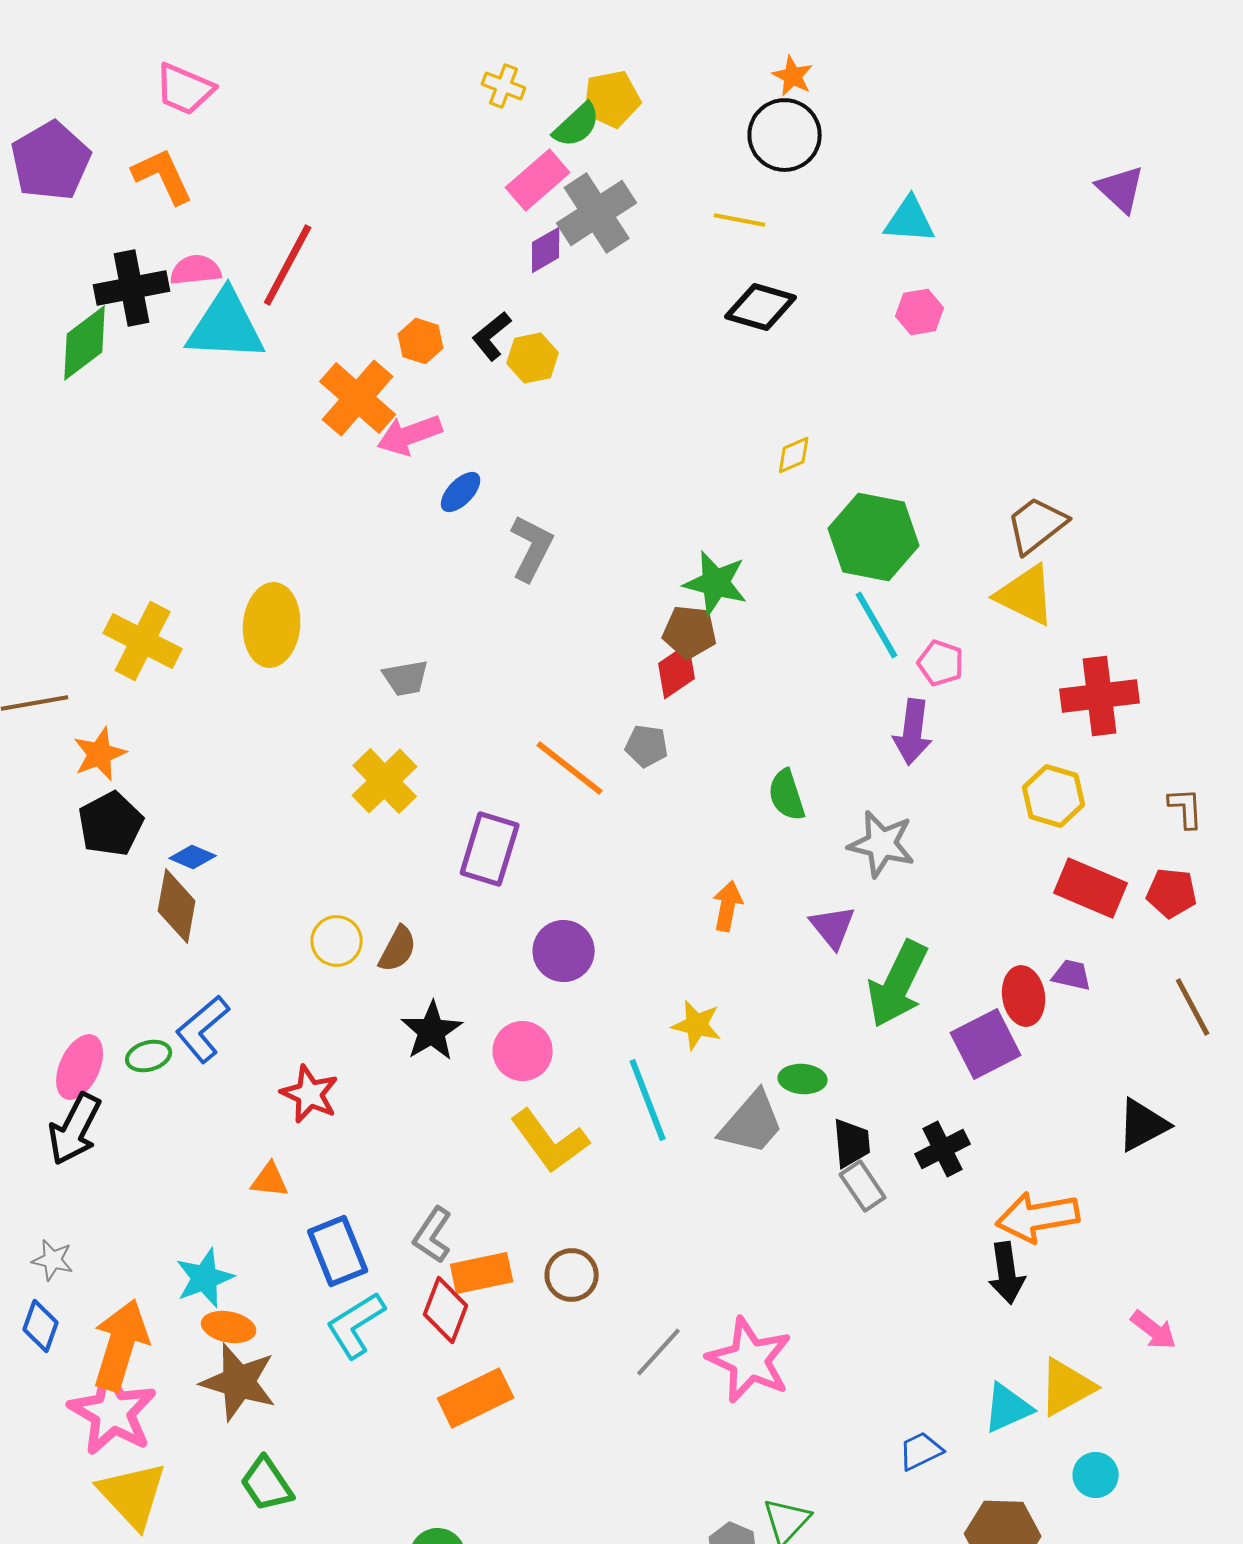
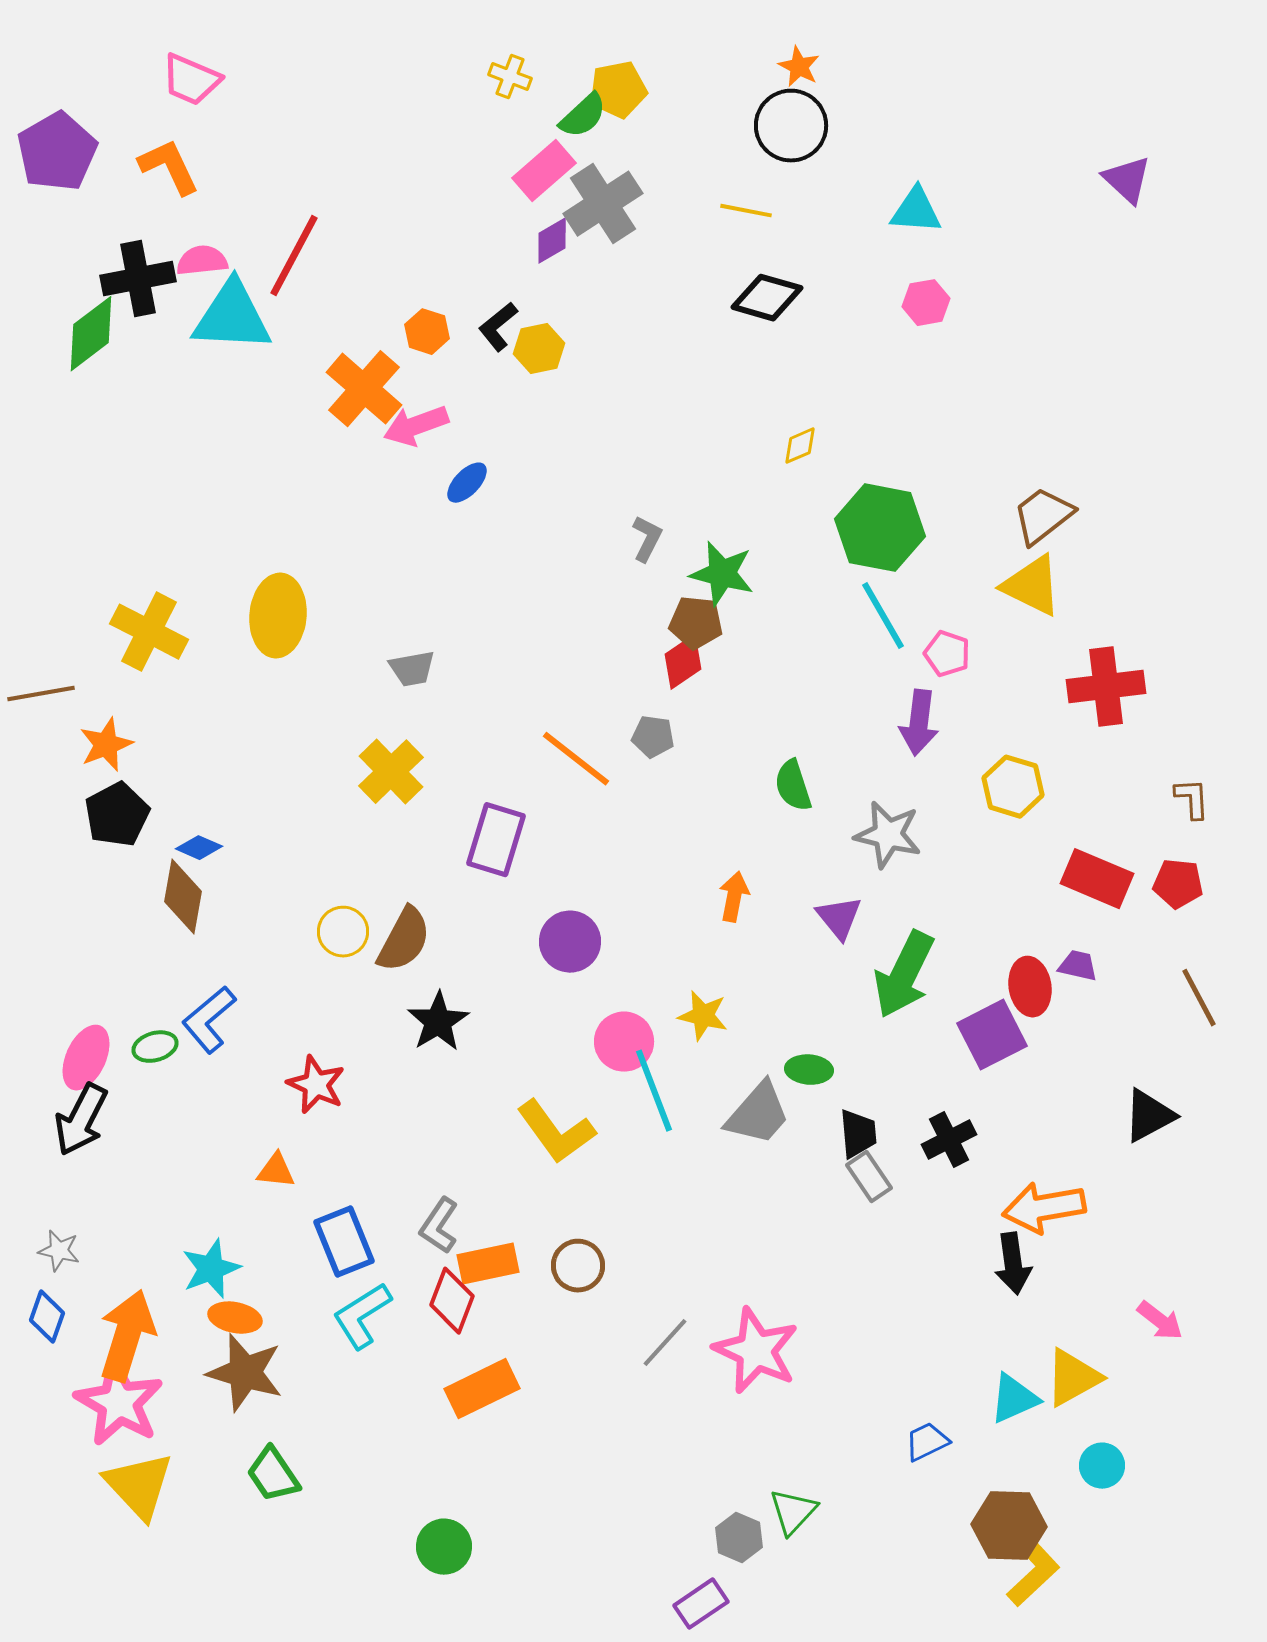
gray L-shape: (532, 548) -> (647, 539), moved, size x0.7
yellow hexagon: (1054, 796) -> (1013, 787), moved
brown semicircle: (398, 949) -> (404, 940), size x1.4
pink circle: (523, 1051) -> (624, 1042), moved

